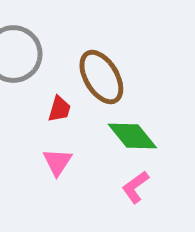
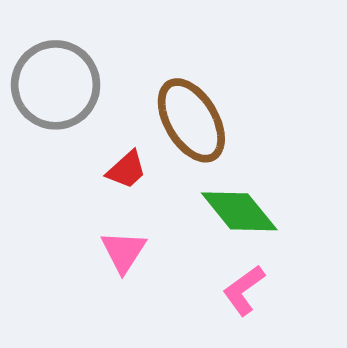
red trapezoid: (59, 109) -> (127, 170), turned 32

